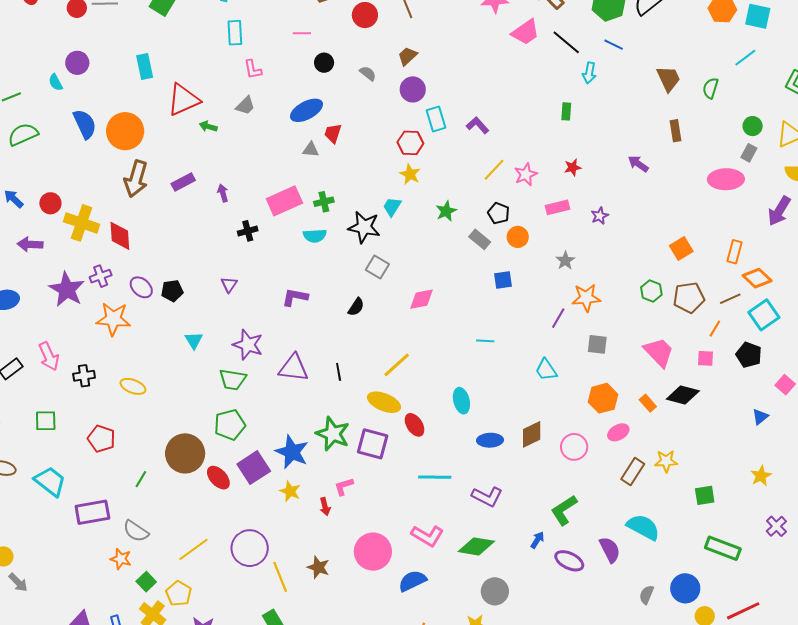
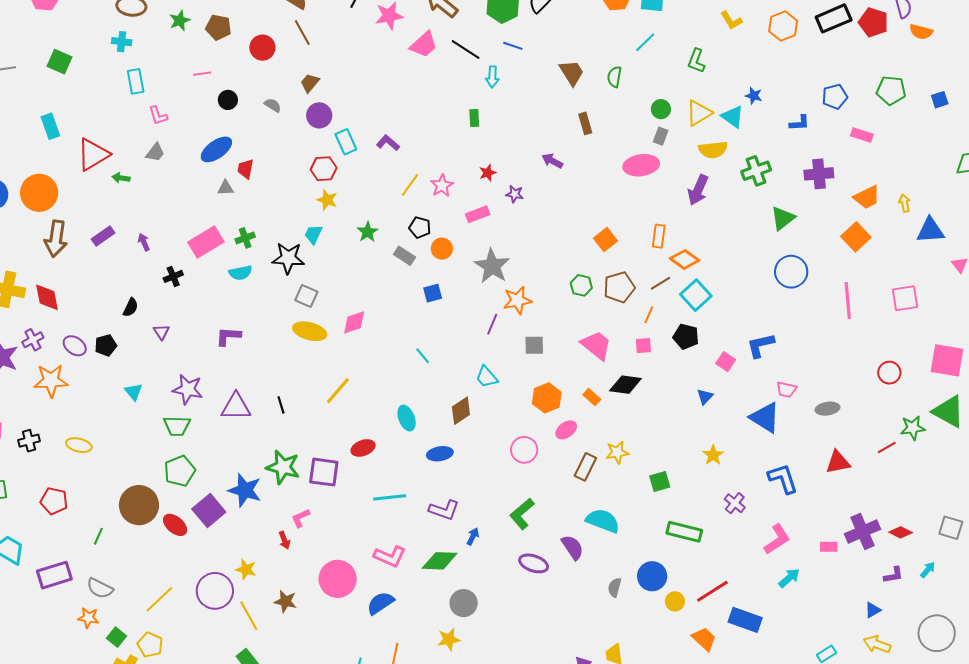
purple star: (600, 216) -> (515, 194), moved, turned -30
gray star: (565, 261) -> (492, 266), size x1.8
black semicircle: (356, 307) -> (131, 307), moved
cyan line: (485, 341) -> (423, 356), turned 54
yellow ellipse: (384, 402) -> (310, 331), moved
red ellipse: (415, 425) -> (363, 448), turned -70
brown diamond: (532, 434) -> (461, 411), moved
yellow star: (290, 491) -> (246, 569), moved
blue arrow: (537, 540) -> (473, 536), moved

